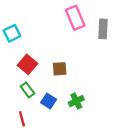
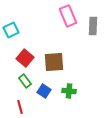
brown square: (60, 69) -> (54, 62), size x1.5
green cross: (76, 101) -> (69, 91), turned 32

